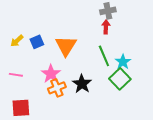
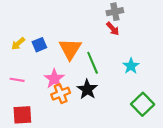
red arrow: (106, 27) -> (113, 29), turned 136
green line: (104, 56) -> (93, 63), moved
green square: (120, 79) -> (143, 104), moved

